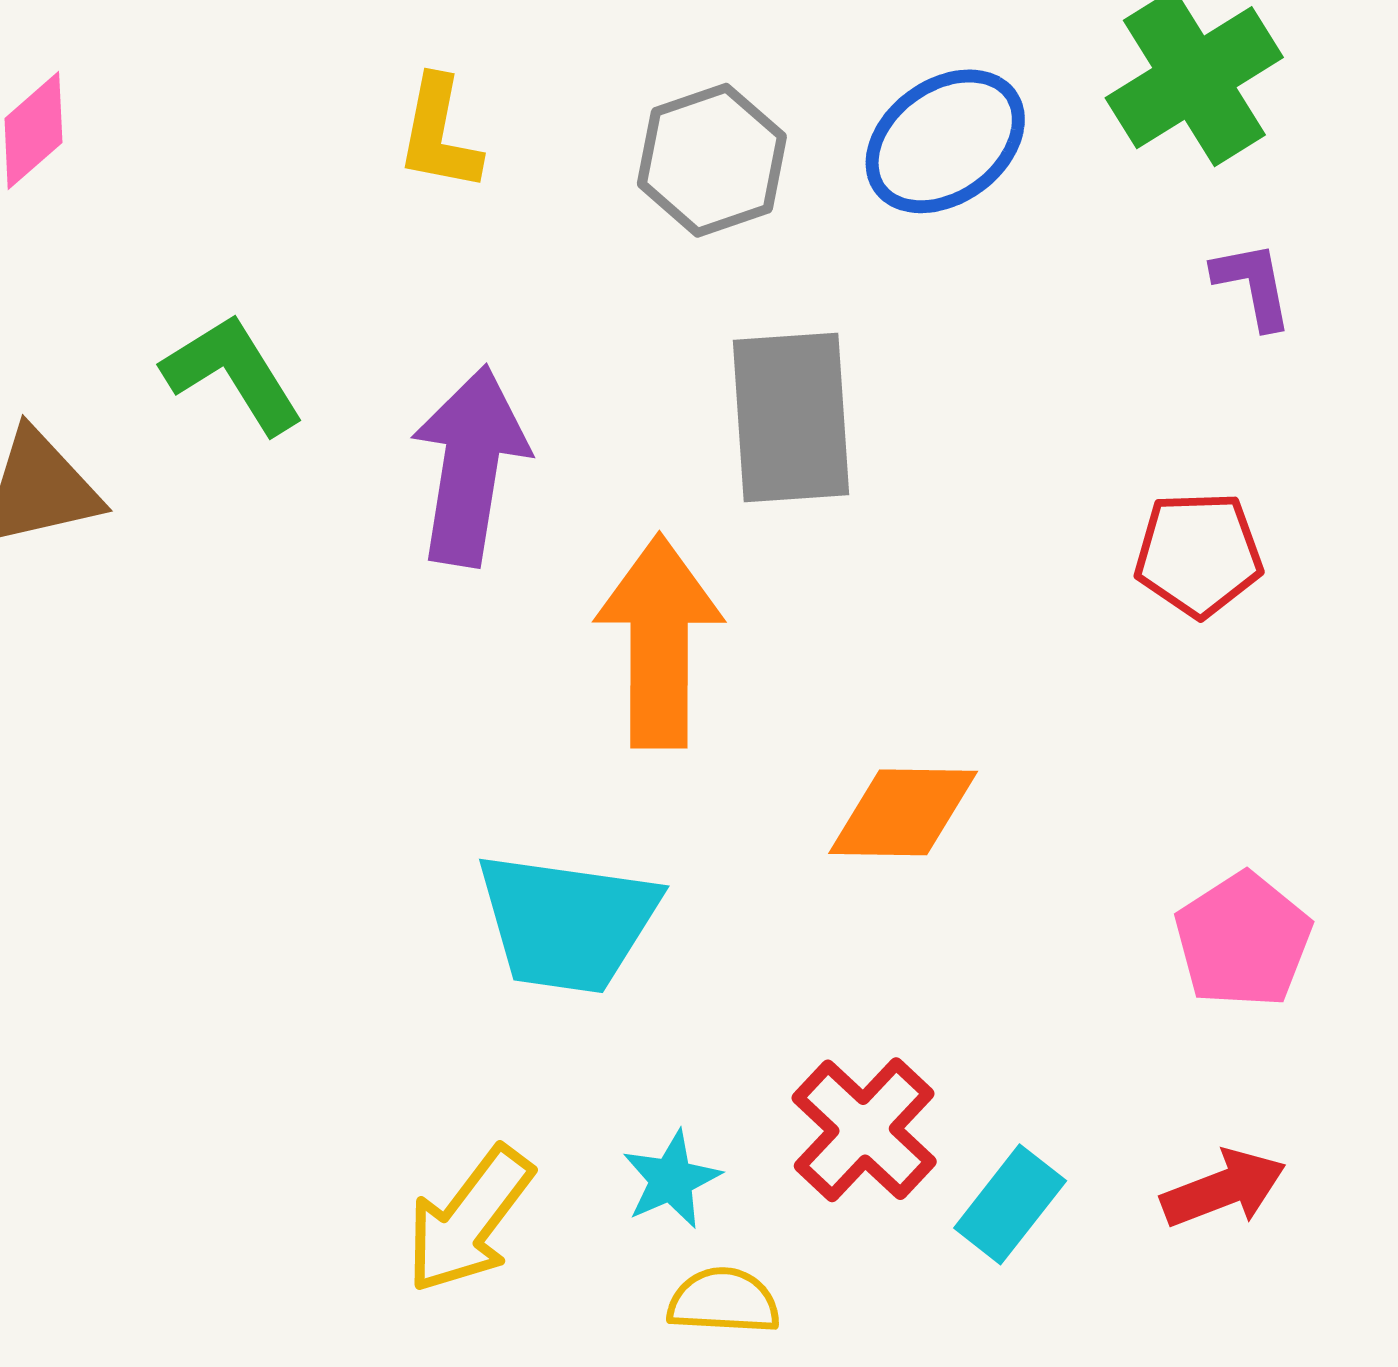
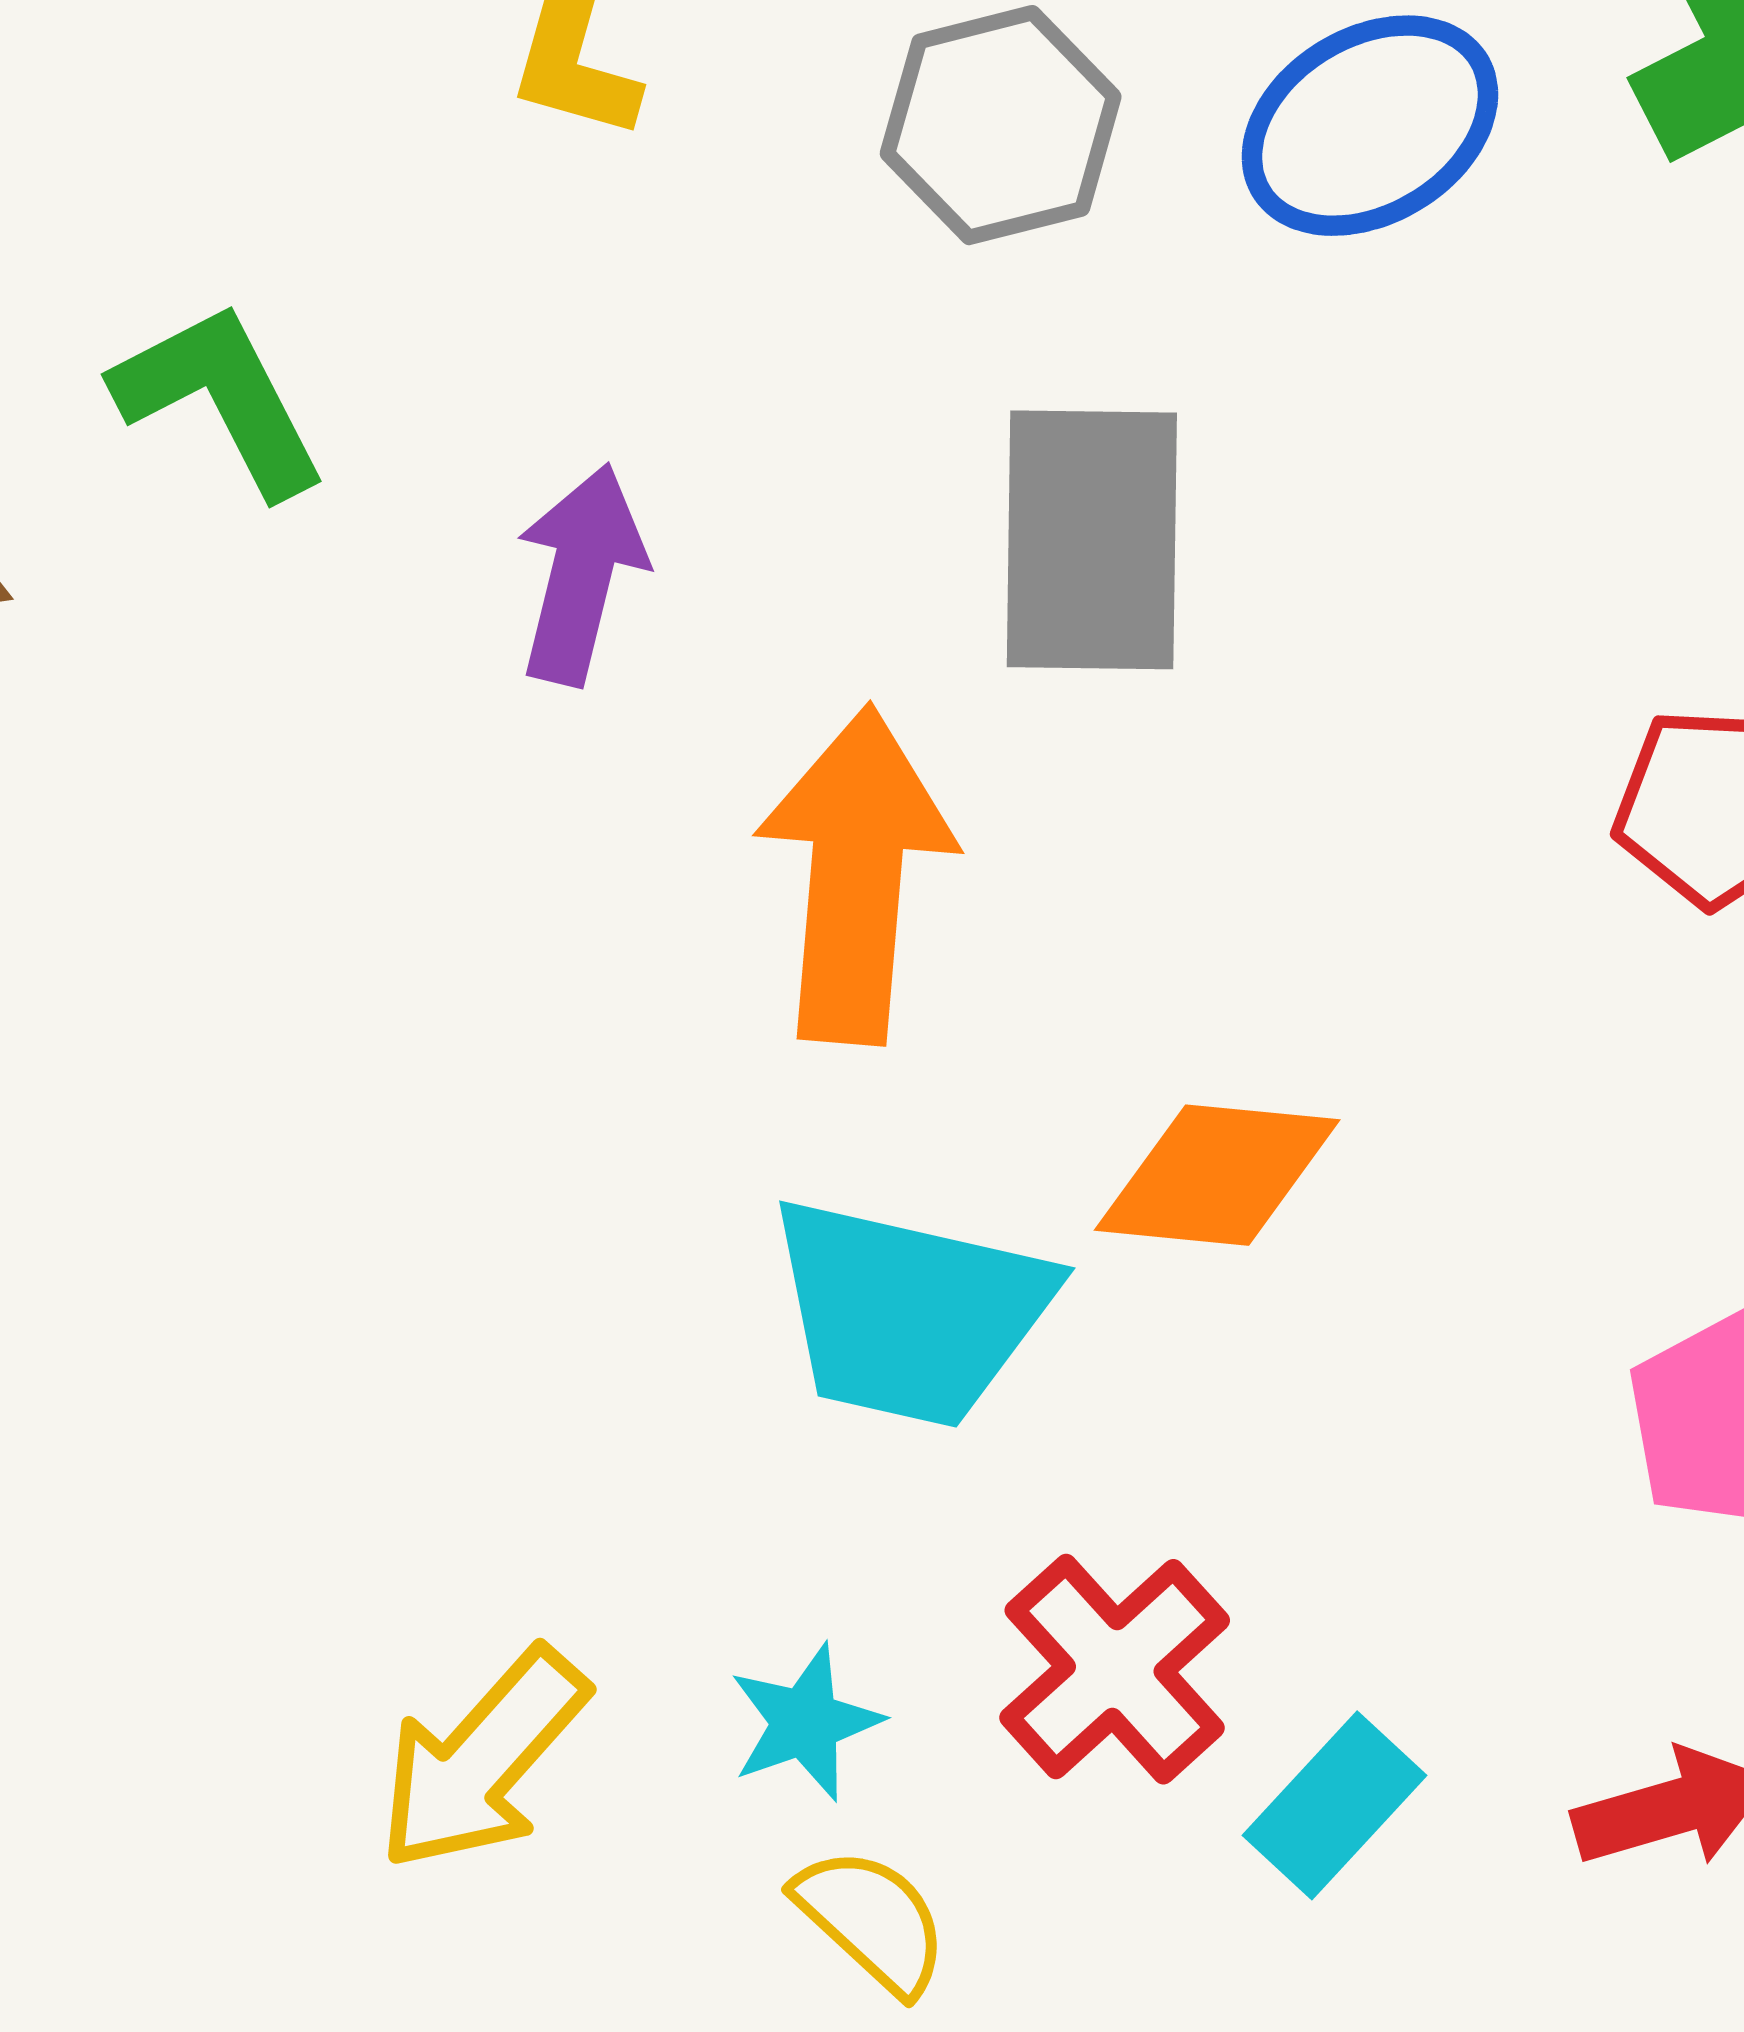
purple arrow: (470, 466) -> (581, 574), size x0.7
cyan trapezoid: (567, 922) -> (910, 1312), moved
yellow semicircle: (724, 1301) -> (872, 1920), turned 35

